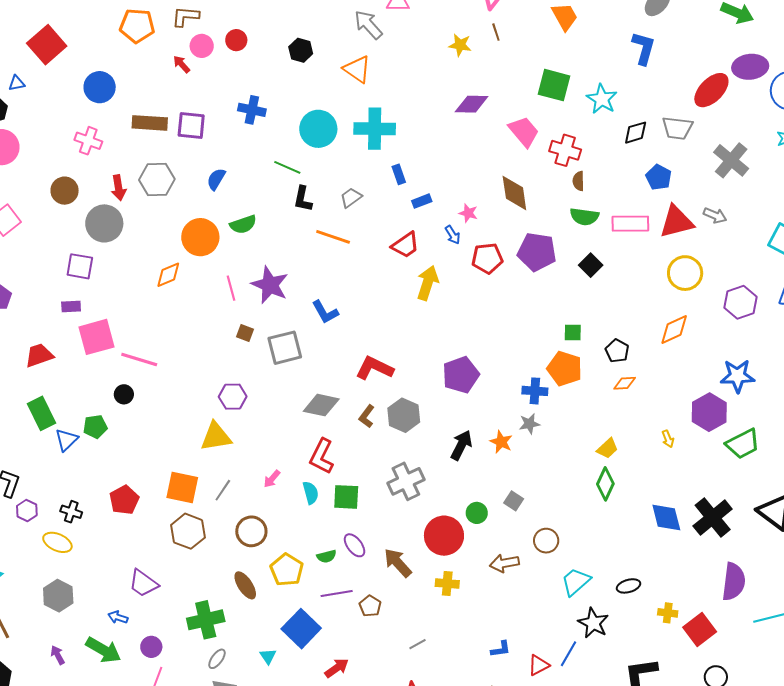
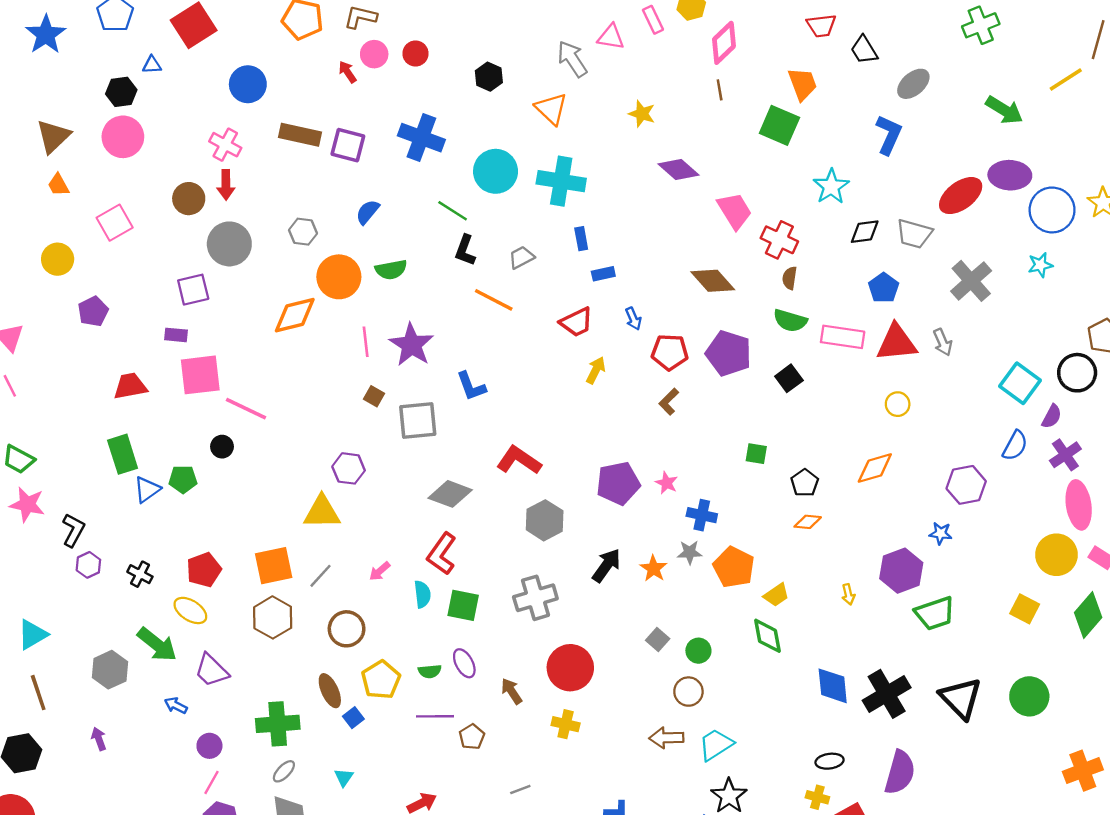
yellow star: (460, 45) -> (642, 114), moved
green square: (554, 85) -> (779, 125), moved
purple diamond: (472, 104) -> (678, 170), turned 32
blue cross: (252, 110) -> (421, 138), size x1.4
gray hexagon: (157, 180) -> (303, 232), moved, size x0.7
red arrow: (119, 188) -> (226, 185), moved
brown diamond: (514, 193) -> (713, 281), turned -42
pink star: (468, 213) -> (667, 483), moved
gray arrow: (715, 215) -> (943, 342), turned 35
purple square: (80, 266) -> (193, 290), turned -32
yellow circle: (685, 273) -> (898, 404), size x0.6
orange diamond: (168, 275) -> (295, 315), size x1.4
yellow arrow: (428, 283) -> (596, 370), size x0.7
purple hexagon: (741, 302) -> (966, 485), moved
orange pentagon: (565, 369) -> (734, 567), moved
blue star: (737, 376) -> (941, 533), size x0.6
brown L-shape: (367, 416) -> (669, 402), moved
green diamond: (605, 484) -> (768, 636), turned -44
orange square: (182, 488) -> (274, 566), turned -32
green circle: (477, 513) -> (698, 651), moved
yellow ellipse: (57, 542) -> (190, 610), moved
brown arrow: (398, 563) -> (511, 691), size x0.7
brown arrow: (504, 563) -> (666, 738), moved
black ellipse: (629, 586) -> (830, 761), moved
blue square: (301, 629) -> (353, 718), moved, size x0.5
green arrow: (103, 650) -> (157, 644), moved

